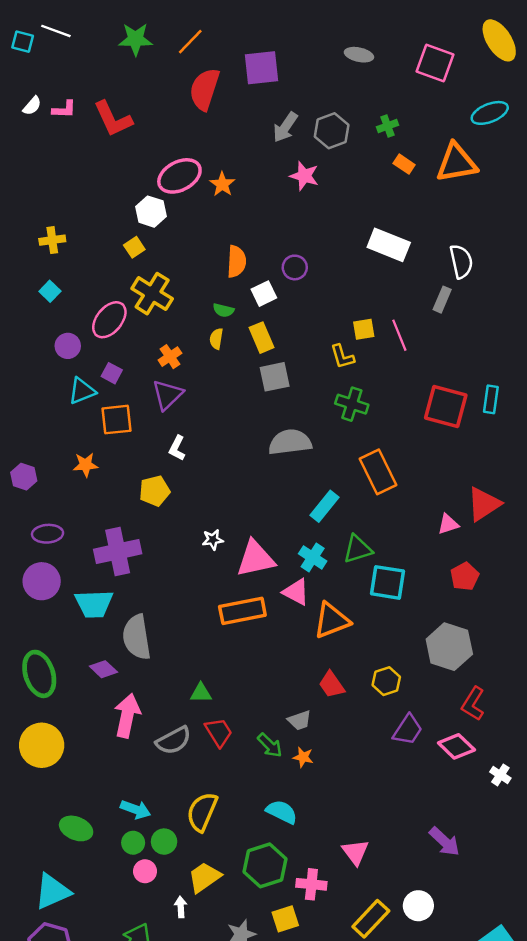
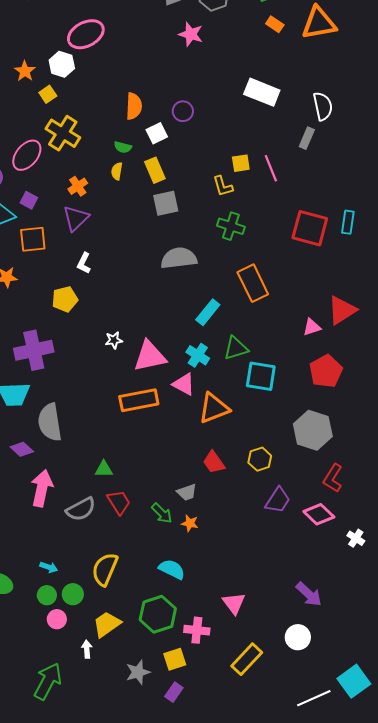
orange star: (222, 184) -> (25, 71), moved
red pentagon: (465, 576) -> (326, 371), size x1.4
cyan arrow: (135, 809) -> (49, 567), size x0.7
white circle: (418, 906) -> (298, 637), moved

